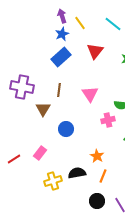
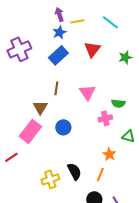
yellow line: (80, 23) -> (77, 21), turned -64
purple cross: (22, 87) -> (19, 49), moved, turned -35
pink rectangle: (40, 153) -> (30, 131), moved, size x1.6
orange star: (97, 156) -> (109, 154), moved
black semicircle: (77, 173) -> (74, 171), turned 72

